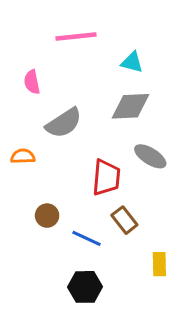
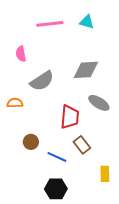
cyan triangle: (132, 62) -> (87, 22), moved

